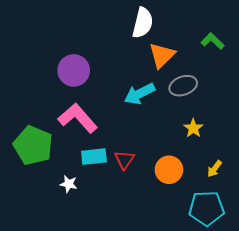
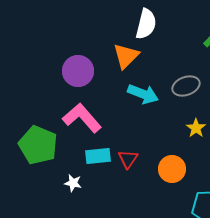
orange triangle: (162, 55) -> (126, 56), moved
cyan arrow: (140, 94) -> (143, 94), turned -132

